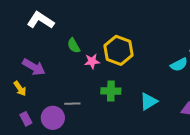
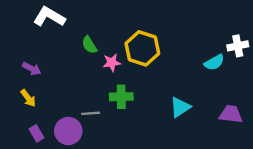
purple arrow: (34, 67) -> (32, 69), moved, size x0.7
green cross: (111, 91) -> (121, 97), moved

